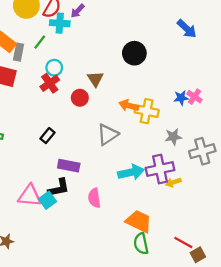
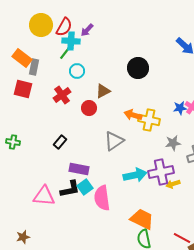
green line: (40, 42) -> (65, 53), moved
cyan circle: (54, 68) -> (77, 71), moved
brown triangle: (95, 79) -> (103, 91), turned 35
pink semicircle: (94, 198) -> (102, 198), size x1.4
cyan square: (48, 200) -> (85, 187), moved

